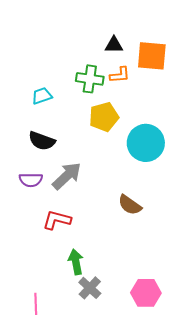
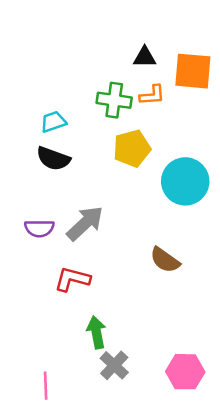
black semicircle: (42, 141) -> (53, 159), moved

